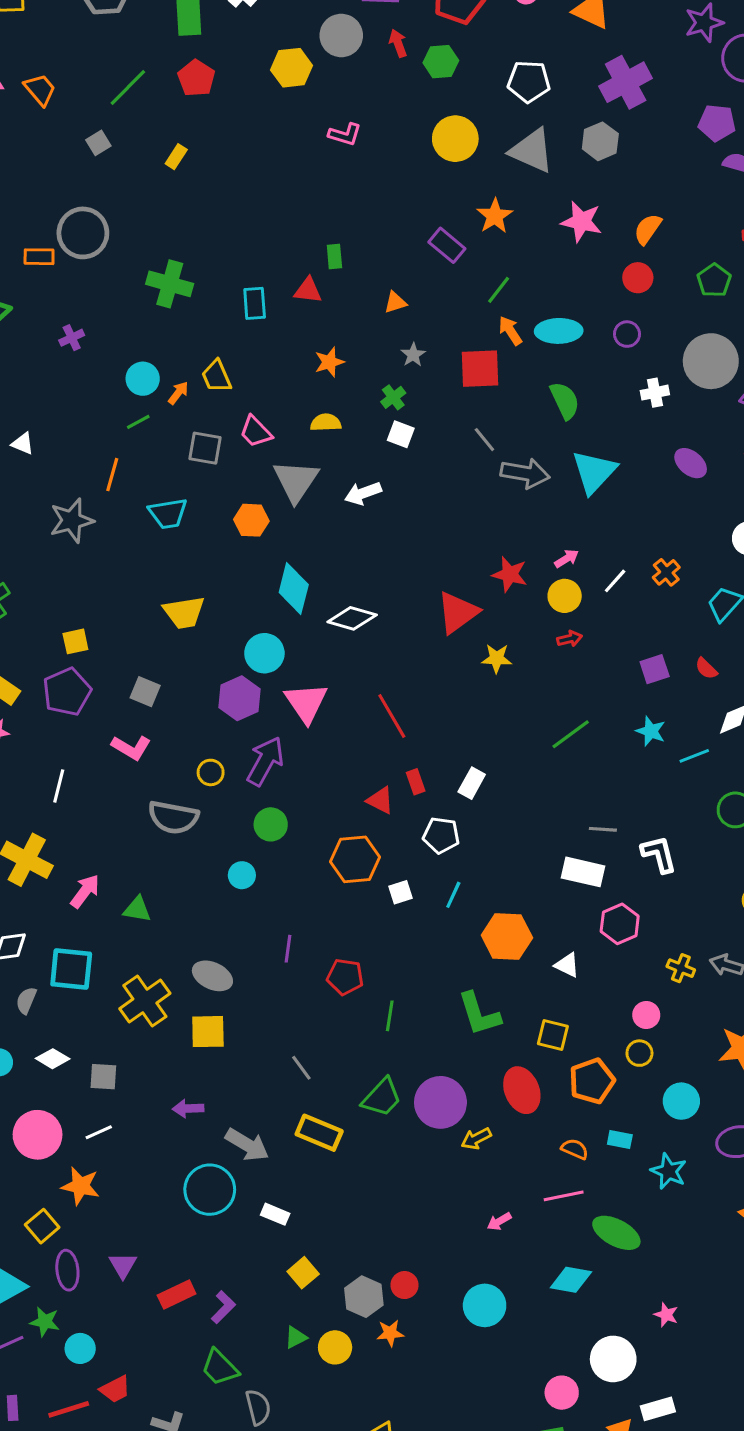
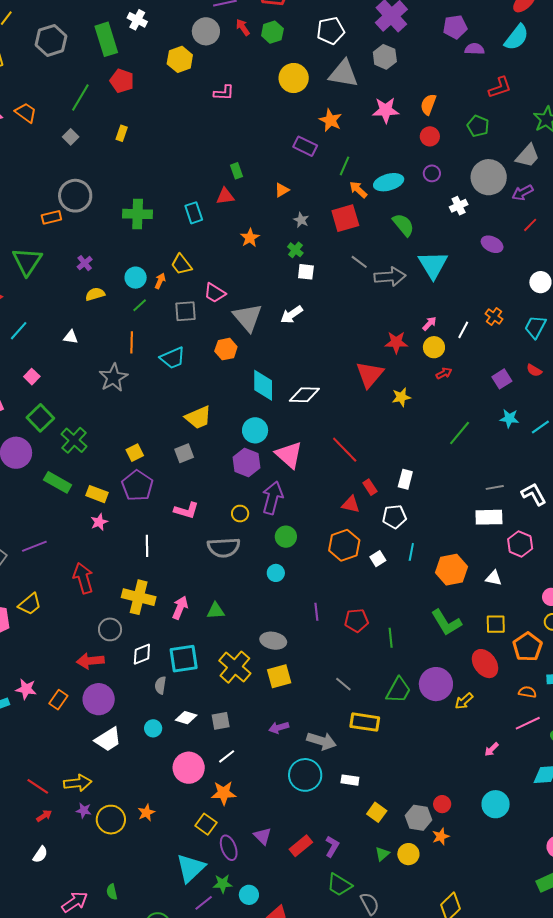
yellow semicircle: (326, 423) -> (95, 294), moved
gray square: (145, 692) -> (184, 453), moved, turned -30

